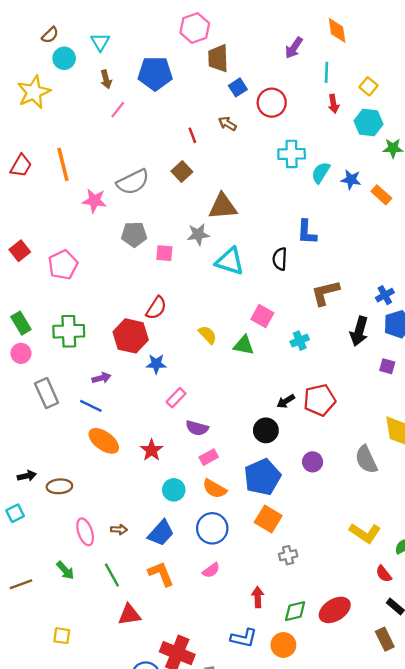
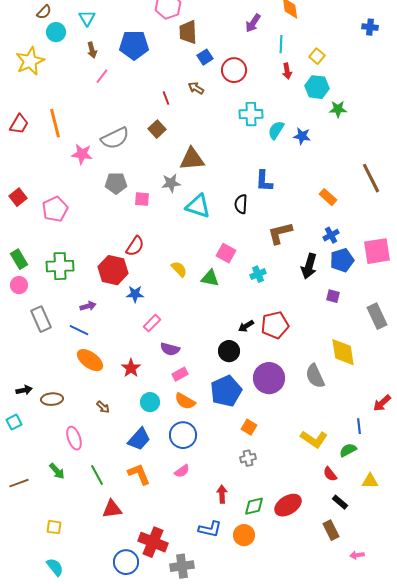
orange rectangle: (381, 195) -> (328, 197), moved
purple circle: (313, 462) -> (269, 378), size x1.8
orange square: (268, 519) -> (249, 427), moved, size x0.7
brown arrow: (119, 530) -> (103, 407), moved, turned 40

